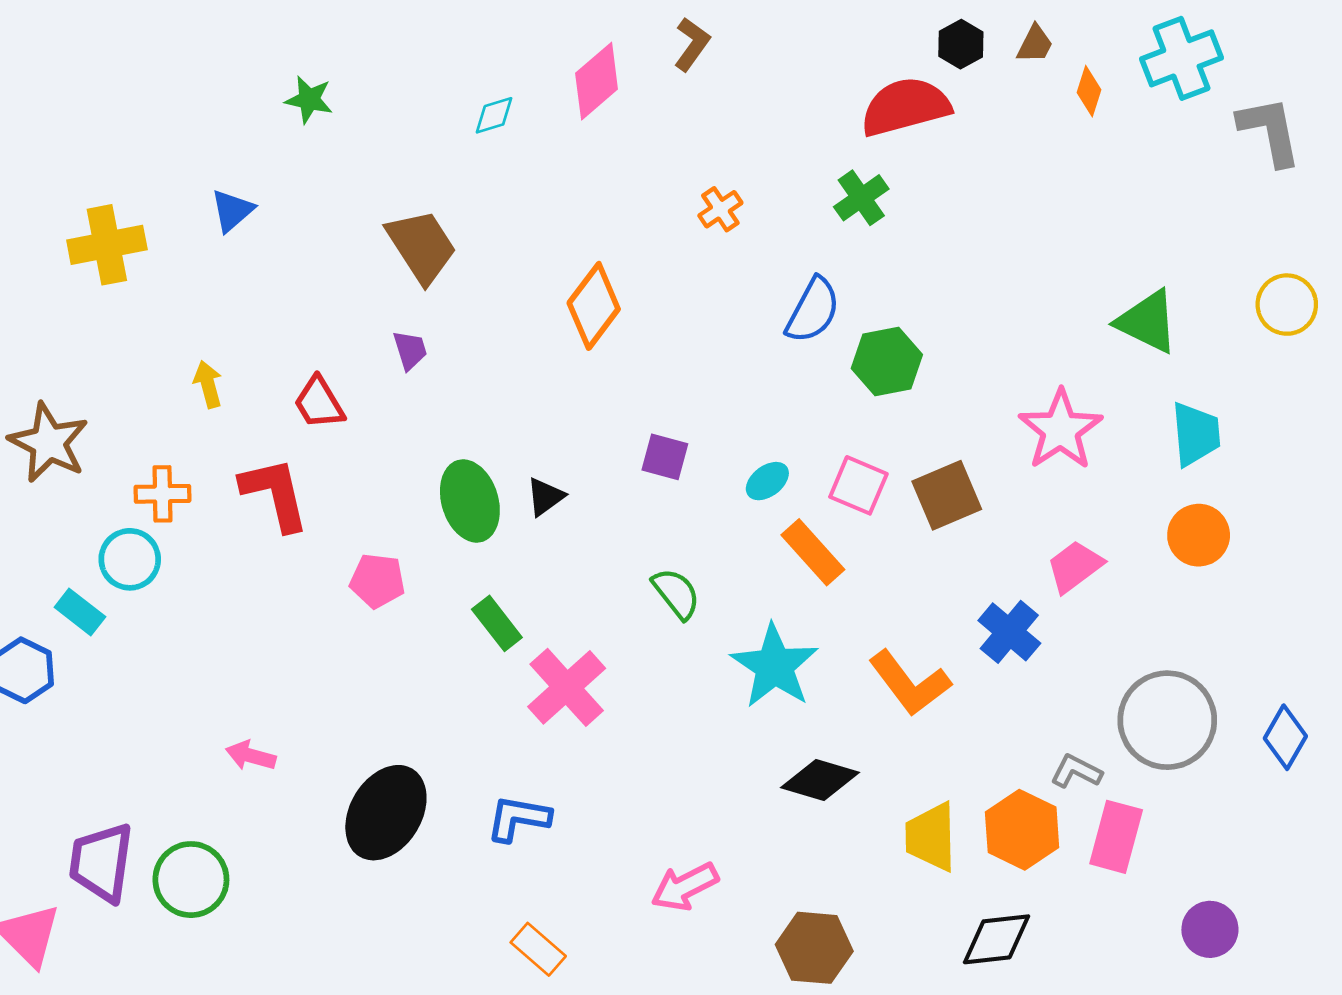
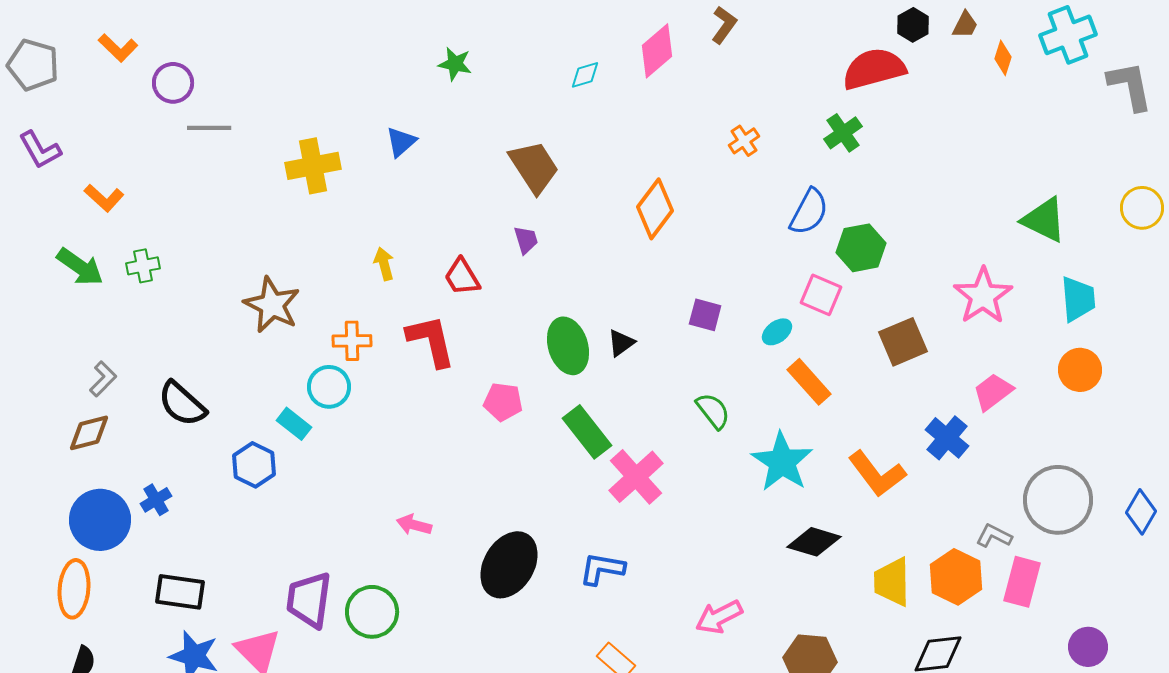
pink square: (858, 485) -> (821, 295), moved
green rectangle: (497, 623) -> (587, 432), size x1.4

